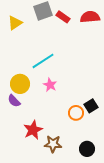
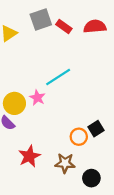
cyan line: (43, 61) -> (58, 77), moved
pink star: (50, 85) -> (37, 98), moved
brown star: (53, 144) -> (65, 163), moved

